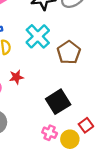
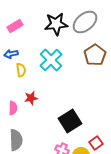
brown pentagon: (69, 52) -> (95, 55), moved

